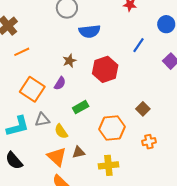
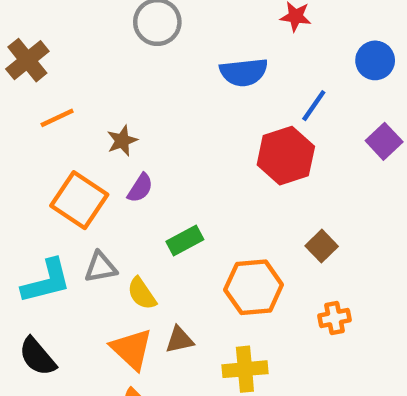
blue semicircle: (90, 31) -> (244, 72), moved
brown star: (69, 61) -> (122, 141), moved
red hexagon: (105, 69) -> (286, 156), moved

